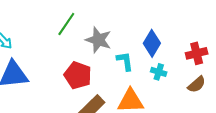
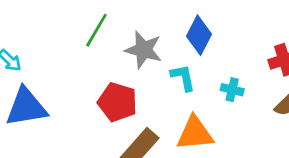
blue diamond: (152, 43) -> (199, 35), moved

